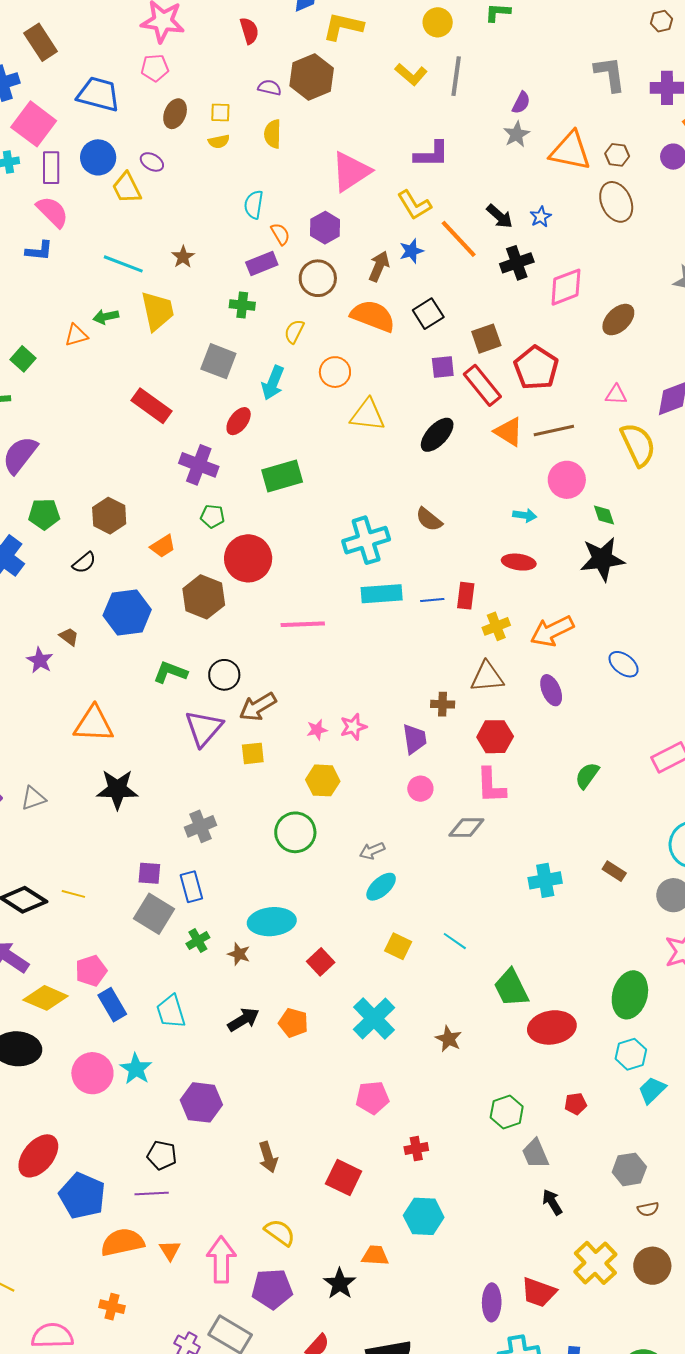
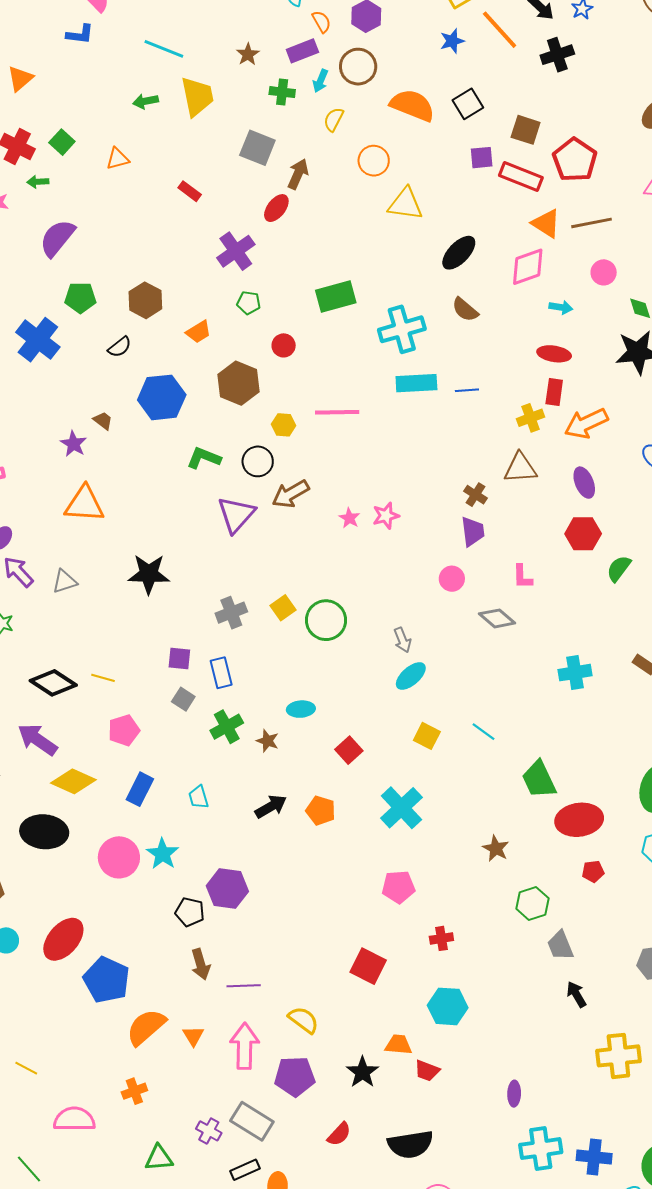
brown star: (183, 257) -> (248, 54), moved
brown arrow: (379, 266) -> (298, 174), moved
pink diamond: (566, 287) -> (528, 267), moved
orange triangle: (76, 335) -> (118, 159), moved
brown square: (486, 339) -> (526, 130), turned 36
cyan arrow: (273, 383) -> (320, 81), moved, size x0.7
red rectangle: (482, 385) -> (521, 177), turned -30
red rectangle: (152, 406) -> (190, 191), size x0.6
black ellipse: (437, 435) -> (459, 253), moved
purple cross: (199, 465) -> (236, 251), turned 33
green rectangle: (282, 476) -> (336, 296), moved
pink circle: (567, 480) -> (604, 272), size x0.7
red circle: (248, 558) -> (284, 345), size x0.5
red rectangle: (466, 596) -> (554, 392), moved
brown cross: (443, 704) -> (475, 495), turned 30
orange triangle: (94, 724) -> (84, 504), moved
pink star: (317, 730) -> (349, 518), turned -30
red hexagon: (495, 737) -> (583, 534), moved
purple trapezoid: (415, 739) -> (473, 532), moved
yellow square: (253, 753) -> (283, 608), moved, turned -30
yellow hexagon: (323, 780) -> (284, 425), moved, size x0.7
pink L-shape: (491, 786) -> (522, 577), size x0.7
gray diamond: (466, 828) -> (497, 618), turned 39
gray arrow: (372, 851) -> (402, 640), turned -90
gray square: (154, 914) -> (183, 699), size x0.6
cyan ellipse: (272, 922) -> (301, 709), size x0.6
green cross: (198, 941) -> (227, 727), size x1.4
pink pentagon: (91, 971) -> (124, 730), moved
blue rectangle: (112, 1005) -> (140, 789), turned 56
cyan trapezoid: (171, 1012) -> (198, 797), size x0.7
brown star: (449, 1039) -> (496, 848), moved
red pentagon: (576, 1104) -> (593, 871), moved
black pentagon: (162, 1155) -> (190, 912), moved
brown arrow: (268, 1157) -> (201, 964), moved
purple line: (152, 1194) -> (244, 986), moved
orange semicircle: (122, 1242) -> (146, 1027), turned -30
yellow cross: (595, 1263) -> (618, 1056), turned 36
red trapezoid: (539, 1292) -> (427, 1071), moved, size x0.7
purple ellipse: (492, 1302) -> (514, 1094), size x0.7
orange cross: (112, 1307) -> (134, 1091), turned -35

